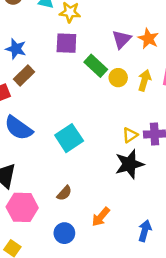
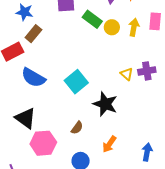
yellow triangle: (130, 135) -> (127, 74), turned -40
black star: (129, 164) -> (105, 104), moved, turned -30

